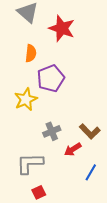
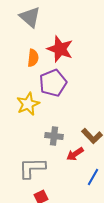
red star: (62, 28) -> (60, 49), moved
gray cross: (52, 131) -> (54, 136), turned 30

